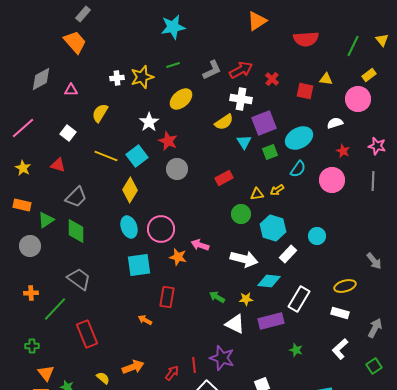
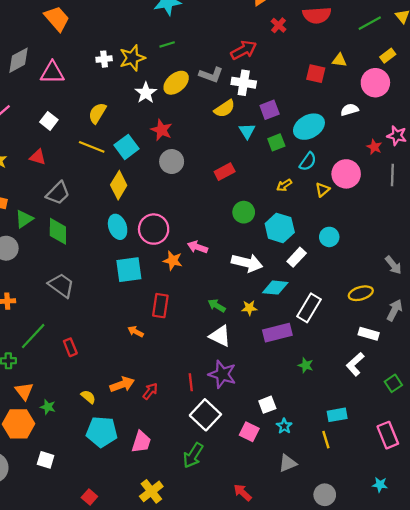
green line: (353, 46) -> (370, 23), turned 35
gray L-shape: (212, 70) -> (211, 75), moved, turned 45
red cross: (272, 79) -> (279, 25), moved
pink triangle: (71, 90) -> (52, 73), size x1.6
yellow semicircle: (100, 113) -> (97, 113), moved
white star: (149, 122) -> (146, 93), moved
purple square: (264, 123) -> (270, 110), size x0.7
red star: (343, 151) -> (374, 147), moved
yellow triangle: (257, 194) -> (322, 190), moved, turned -32
green line: (55, 309) -> (33, 336), moved
white rectangle: (340, 313) -> (369, 334), moved
white triangle: (235, 324) -> (220, 336), moved
gray arrow: (375, 328) -> (395, 310), moved
red rectangle: (87, 334) -> (70, 347), size x0.6
red arrow: (172, 373) -> (150, 391), moved

